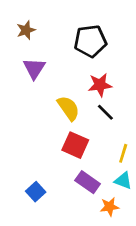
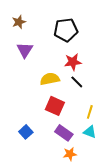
yellow semicircle: (68, 108) -> (50, 79), turned -66
blue square: (36, 192) -> (26, 132), moved
orange star: (110, 207) -> (70, 154), moved

